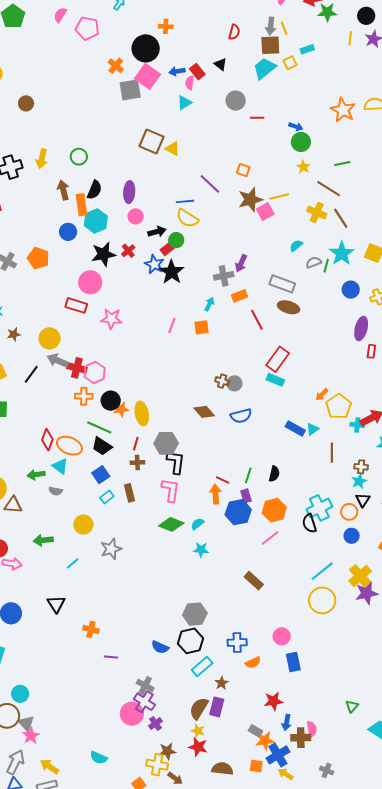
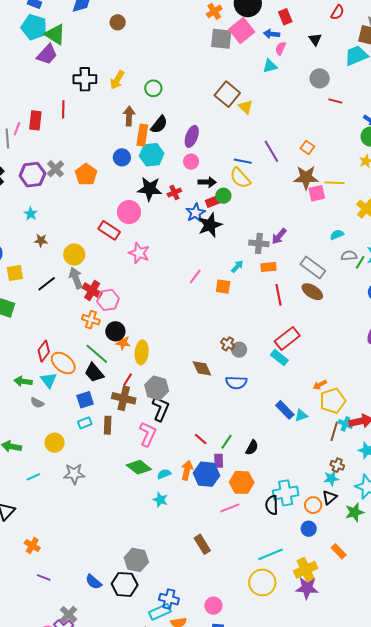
red rectangle: (197, 72) -> (285, 17), moved
gray arrow: (58, 360) -> (76, 278), turned 30
brown line: (332, 453) -> (334, 431), moved
brown cross: (137, 462) -> (124, 398), size x1.6
orange arrow: (216, 494) -> (187, 470), moved
cyan rectangle: (202, 667) -> (160, 612), moved

